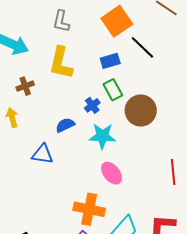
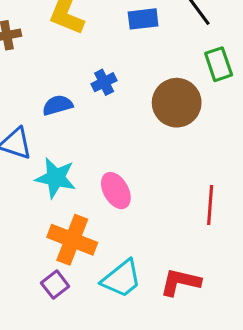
green rectangle: (113, 90) -> (219, 64), moved
cyan star: (102, 136) -> (56, 178), moved

